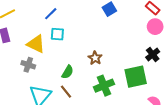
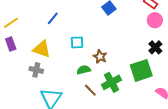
cyan square: (57, 34) -> (77, 42), moved
green semicircle: (68, 72) -> (84, 70), moved, turned -128
brown line: (66, 92) -> (90, 90), moved

